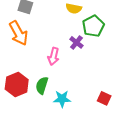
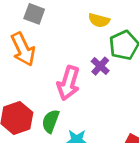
pink arrow: (54, 56) -> (68, 83), size x1.4

